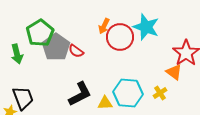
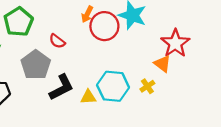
gray pentagon: (56, 47) -> (36, 65), moved

